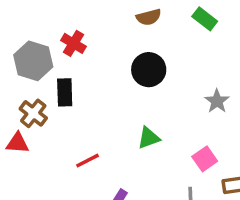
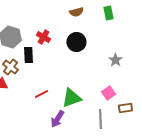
green rectangle: (205, 19) -> (108, 13), turned 40
red cross: (73, 43) -> (43, 37), moved
green triangle: (149, 138) -> (71, 98), moved, size x1.5

